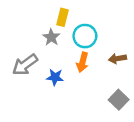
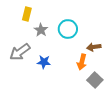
yellow rectangle: (62, 17) -> (27, 14), moved
orange arrow: (82, 62) -> (82, 62), moved

